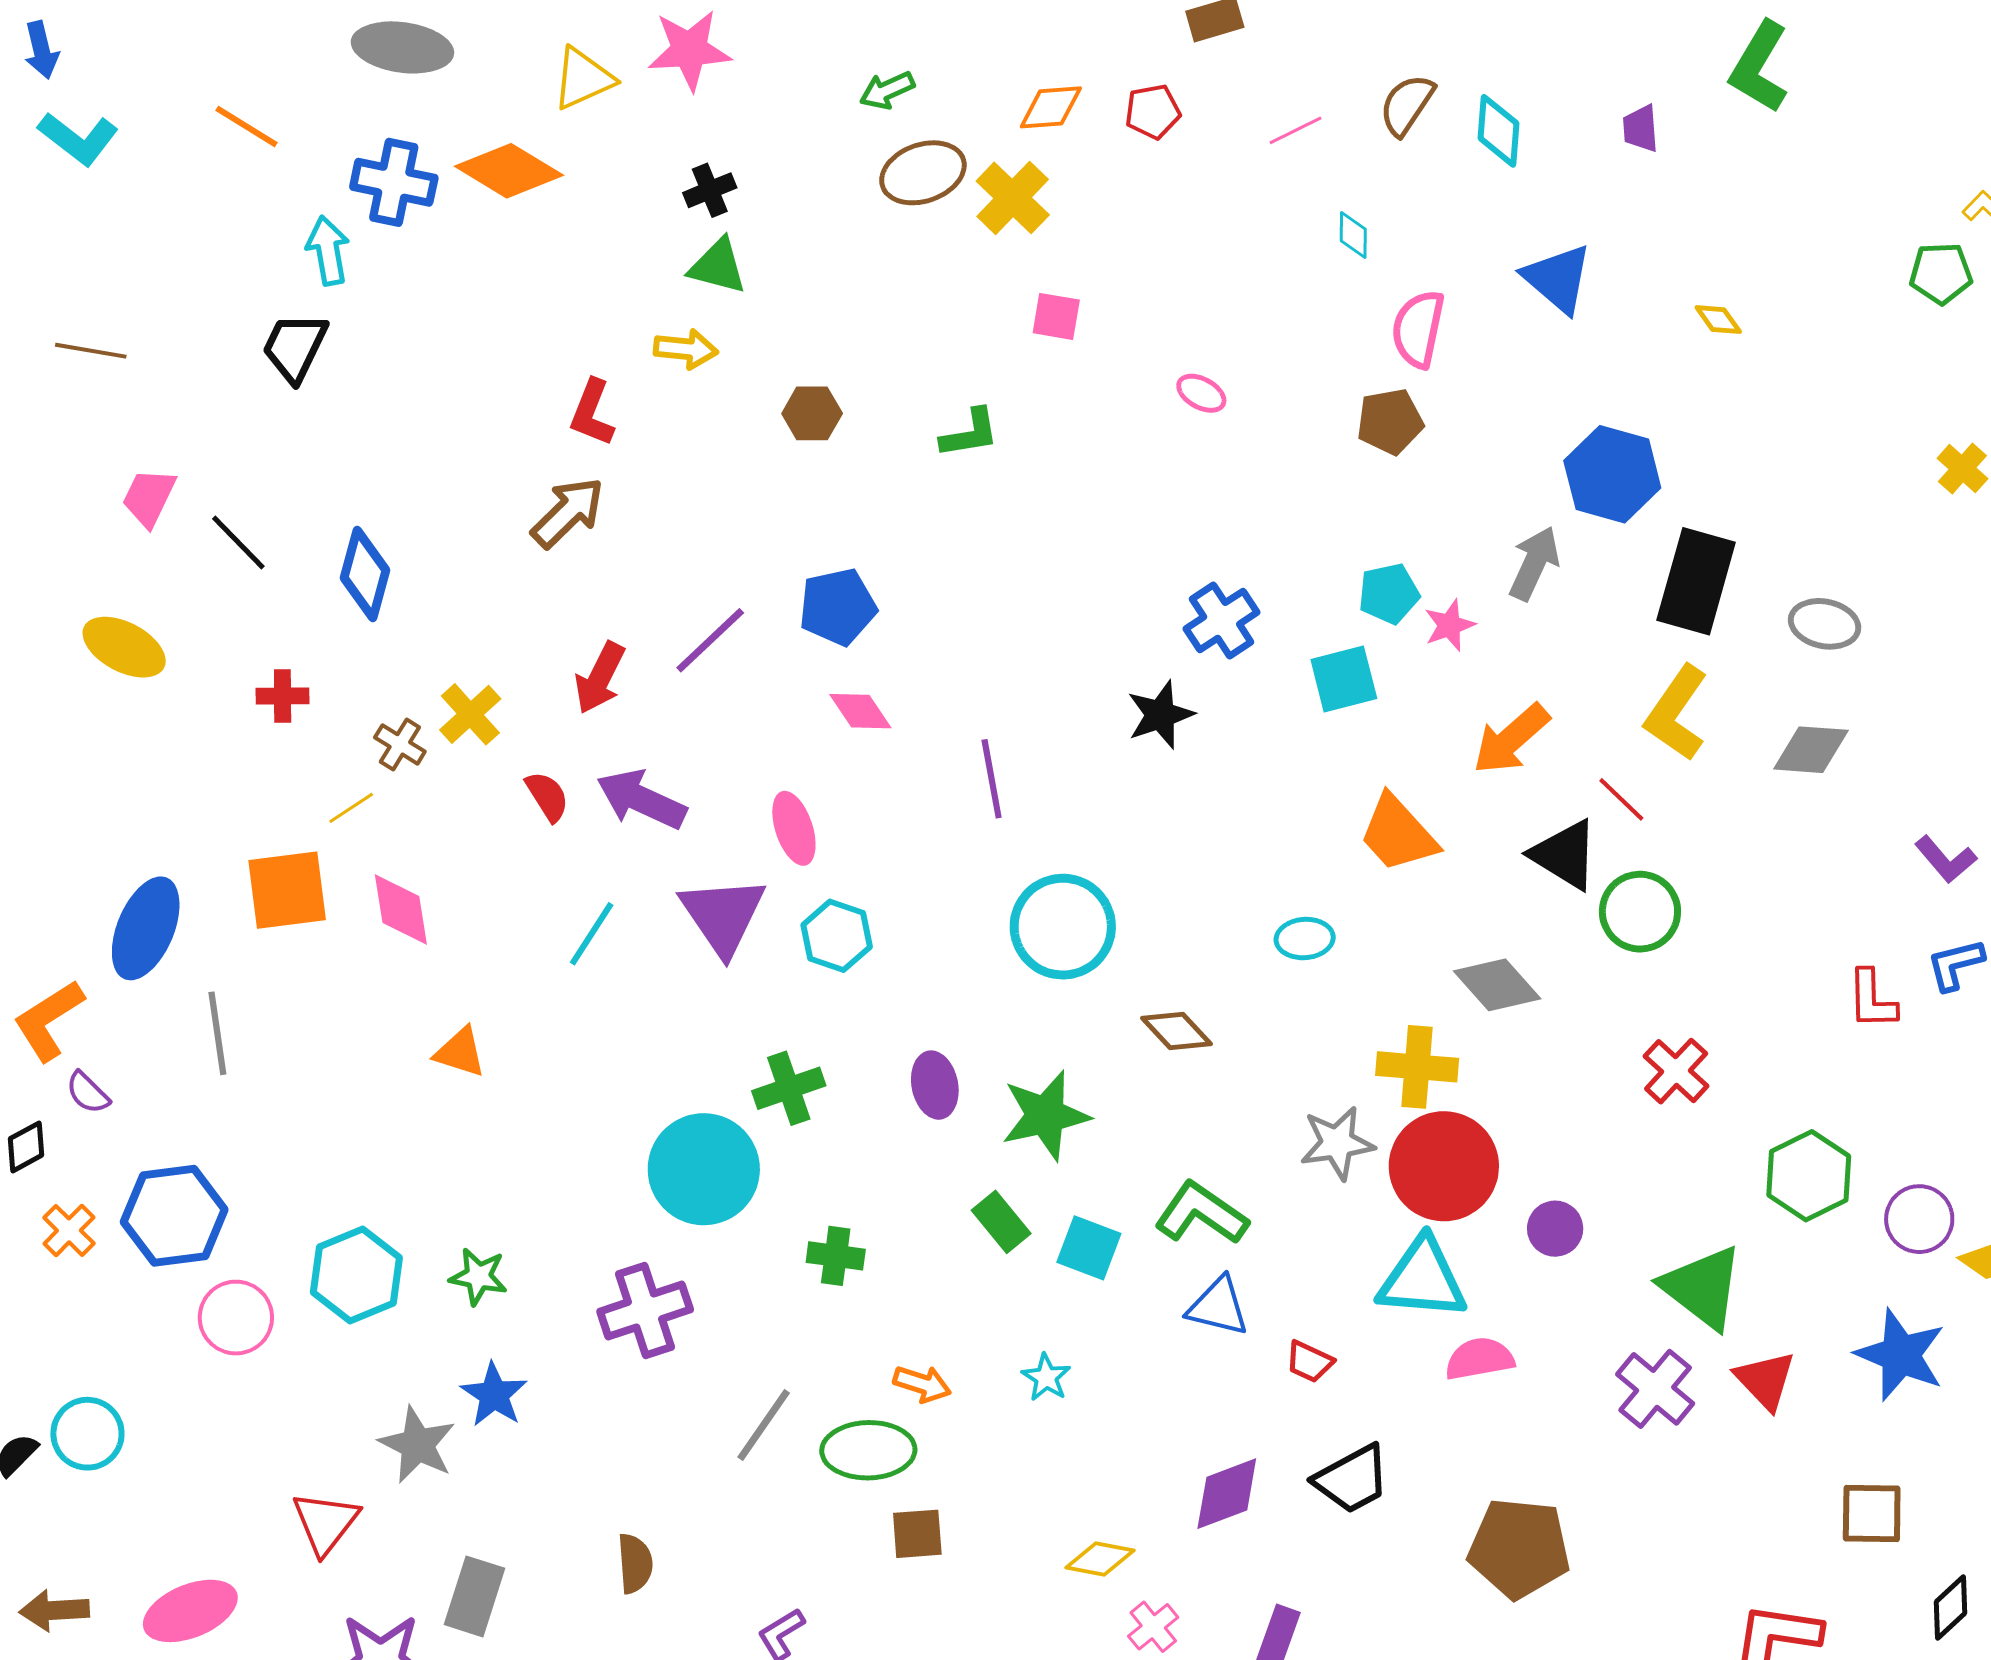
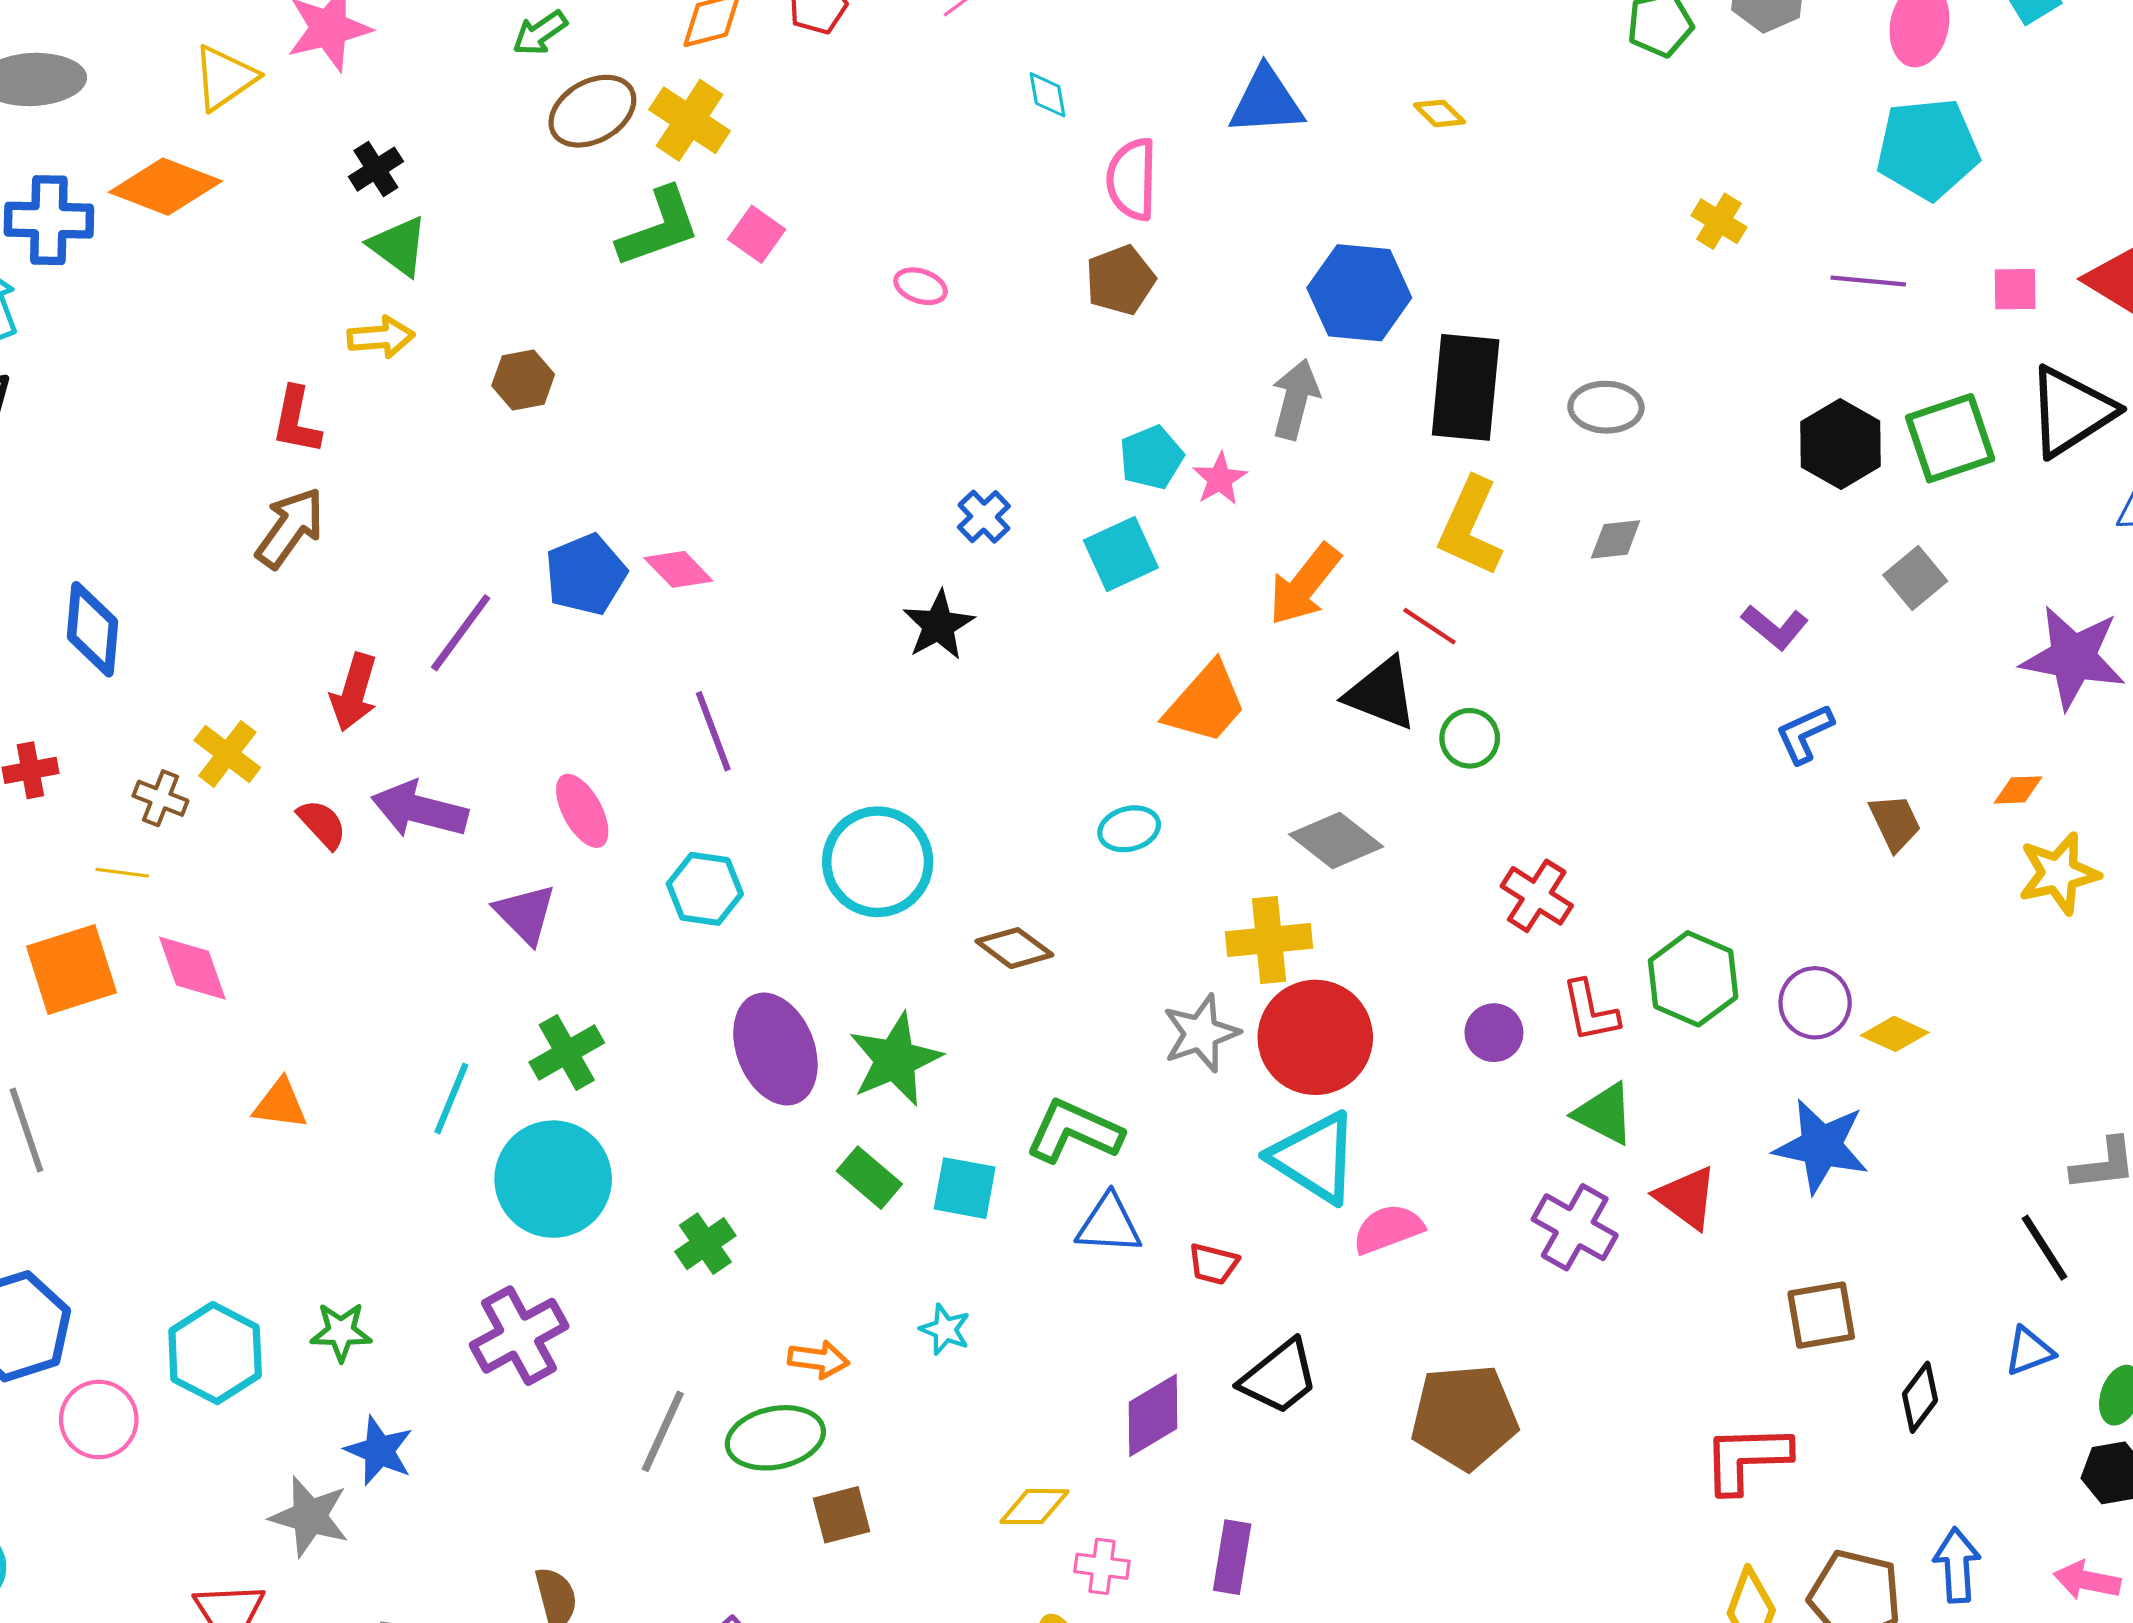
green triangle: (718, 266) -> (399, 246), turned 32
blue triangle: (1558, 279) -> (1266, 101), turned -34
pink square: (1056, 316) -> (757, 234), turned 36
green L-shape: (970, 433) -> (659, 227), moved, size x1.4
blue cross: (1222, 620) -> (984, 517), size x0.7
pink diamond: (860, 711) -> (678, 569), moved
gray diamond: (1811, 750) -> (1616, 539), size x0.7
purple line: (992, 779) -> (713, 731), moved
yellow line: (351, 808) -> (122, 873), turned 51
orange trapezoid: (1398, 834) -> (1206, 703), turned -86
green circle: (1640, 912) -> (1470, 738), size x0.7
purple triangle: (723, 915) -> (525, 914), size x0.7
cyan line: (592, 934) -> (451, 1099), moved
cyan hexagon: (837, 936) -> (705, 889), moved
red L-shape: (1872, 999) -> (1590, 1011), moved
purple ellipse: (935, 1085) -> (775, 1049), size x1.6
green cross: (789, 1088) -> (567, 1052), moved
purple circle: (1555, 1229) -> (1494, 1033), moved
green cross: (836, 1256) -> (705, 1244), turned -32
cyan triangle: (1422, 1279) -> (1314, 1158), turned 38
green triangle: (1702, 1287) -> (1604, 1114), size x0.7
pink cross: (1153, 1627) -> (1102, 1566), turned -33

